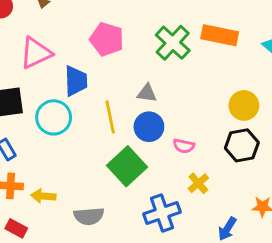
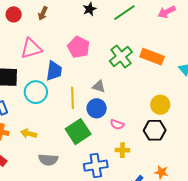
yellow cross: (198, 183) -> (122, 150), turned 32
yellow arrow: (43, 196) -> (29, 134), moved

